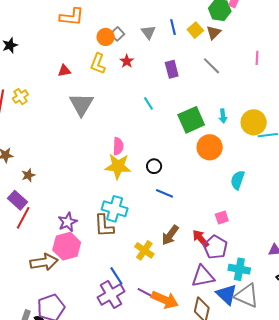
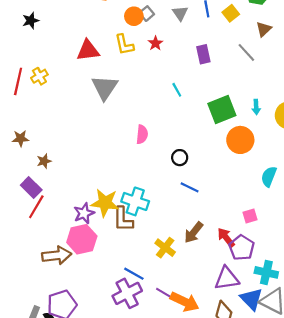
brown triangle: (214, 33) -> (264, 29), moved
yellow L-shape: (98, 64) -> (124, 45), turned -35
red triangle: (64, 71) -> (88, 50), size x1.6
yellow star: (118, 166) -> (105, 203), moved
blue line: (116, 276) -> (134, 274), turned -30

